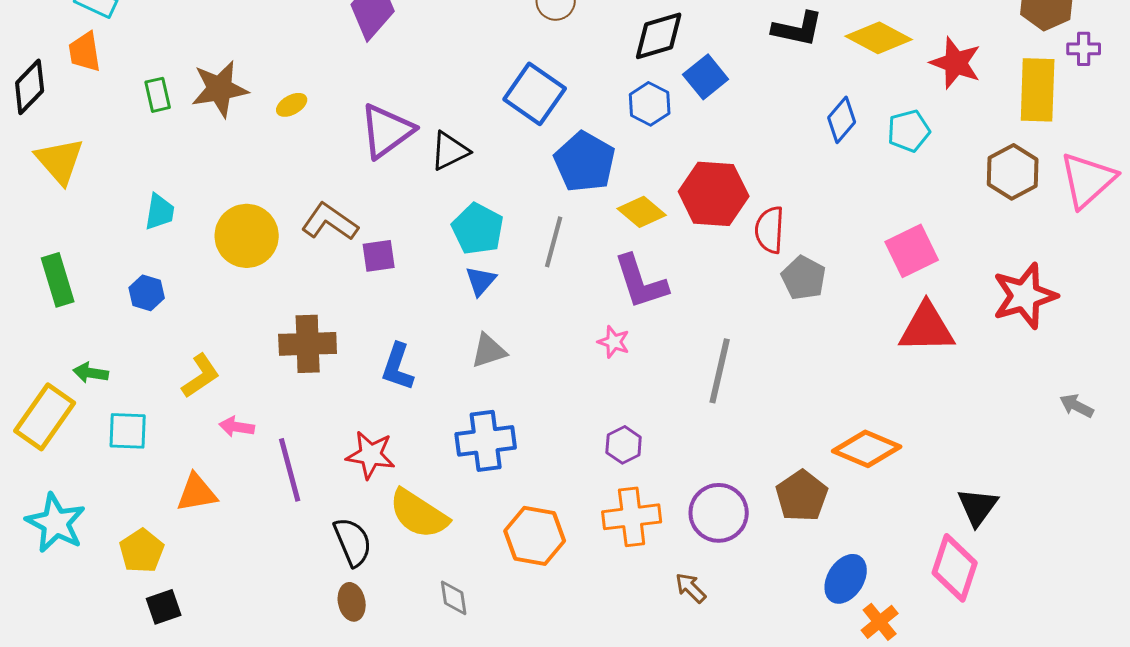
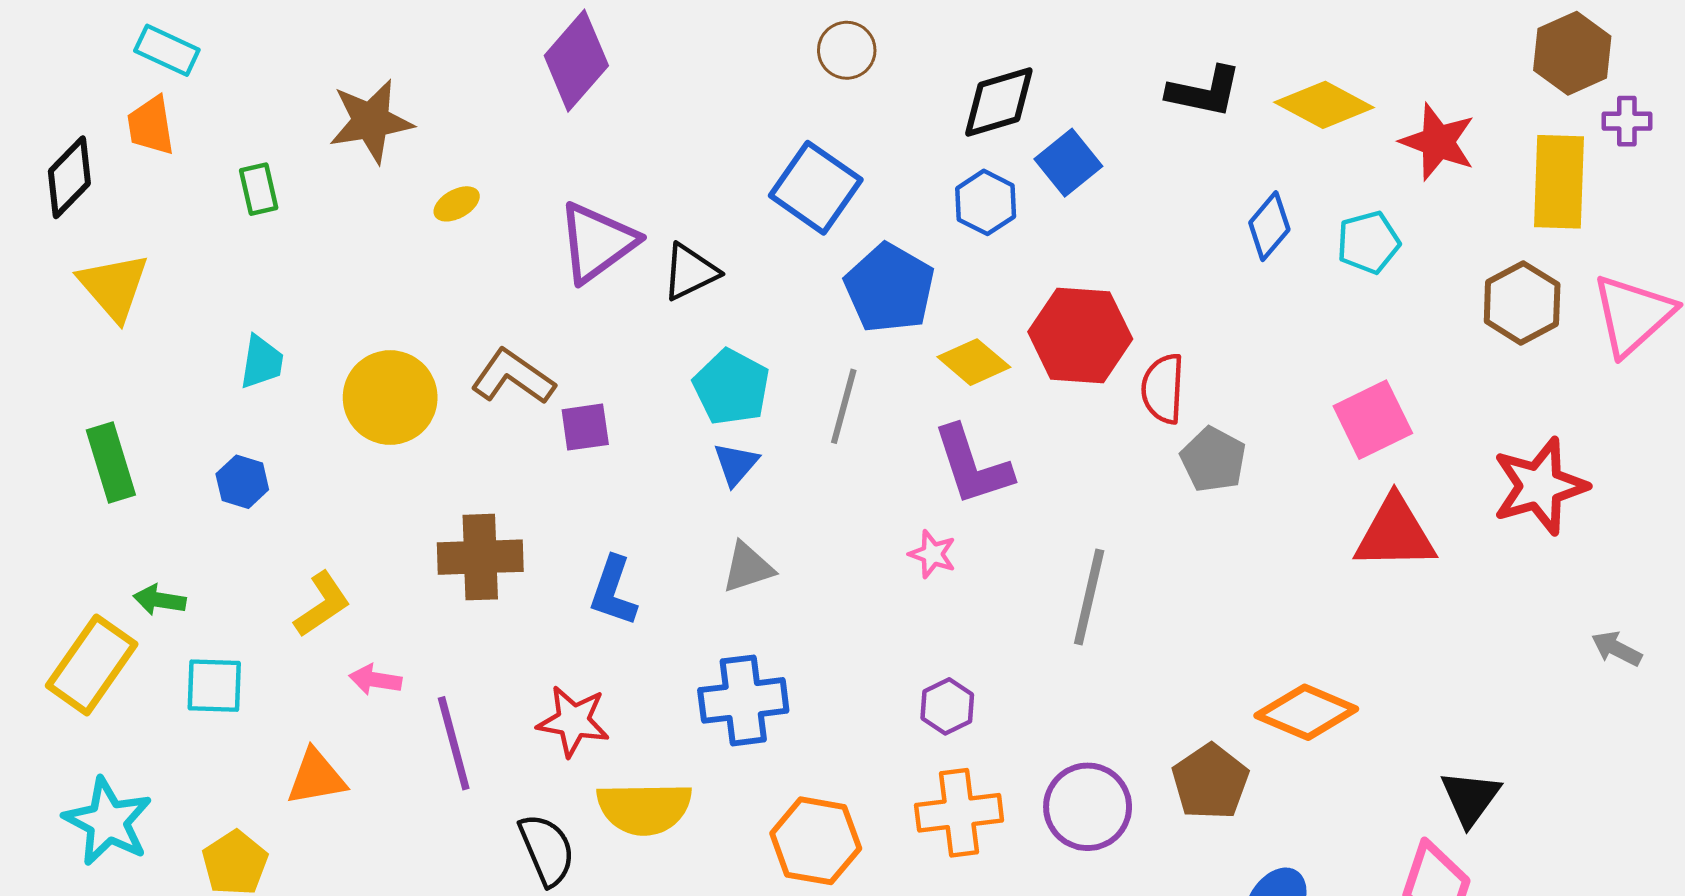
brown star: (220, 89) -> (371, 121), moved
yellow semicircle: (419, 514) -> (644, 808), turned -34

